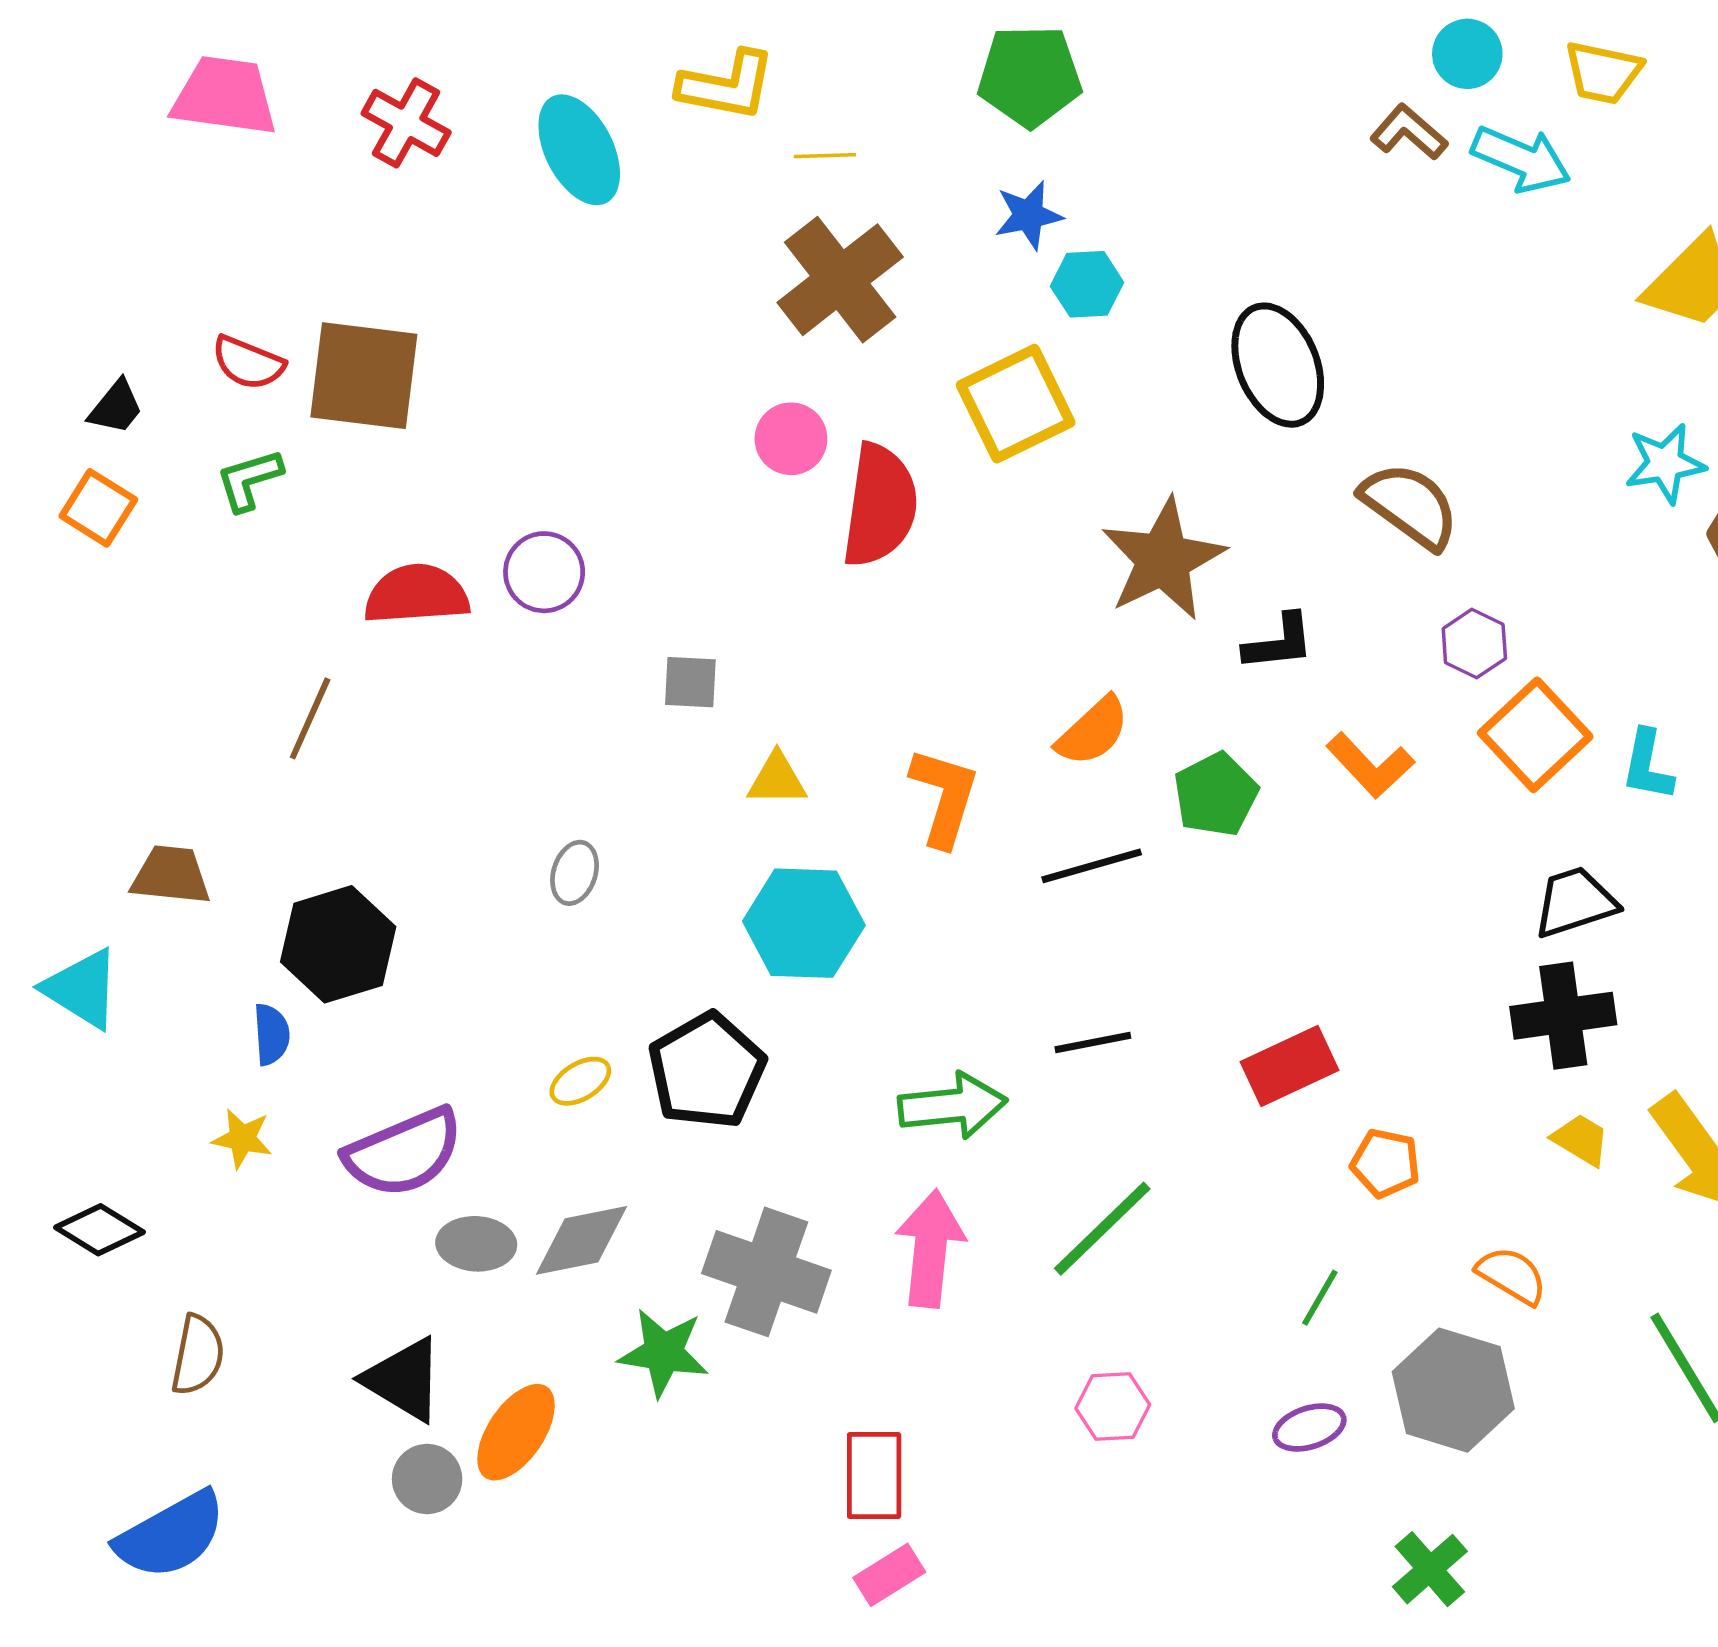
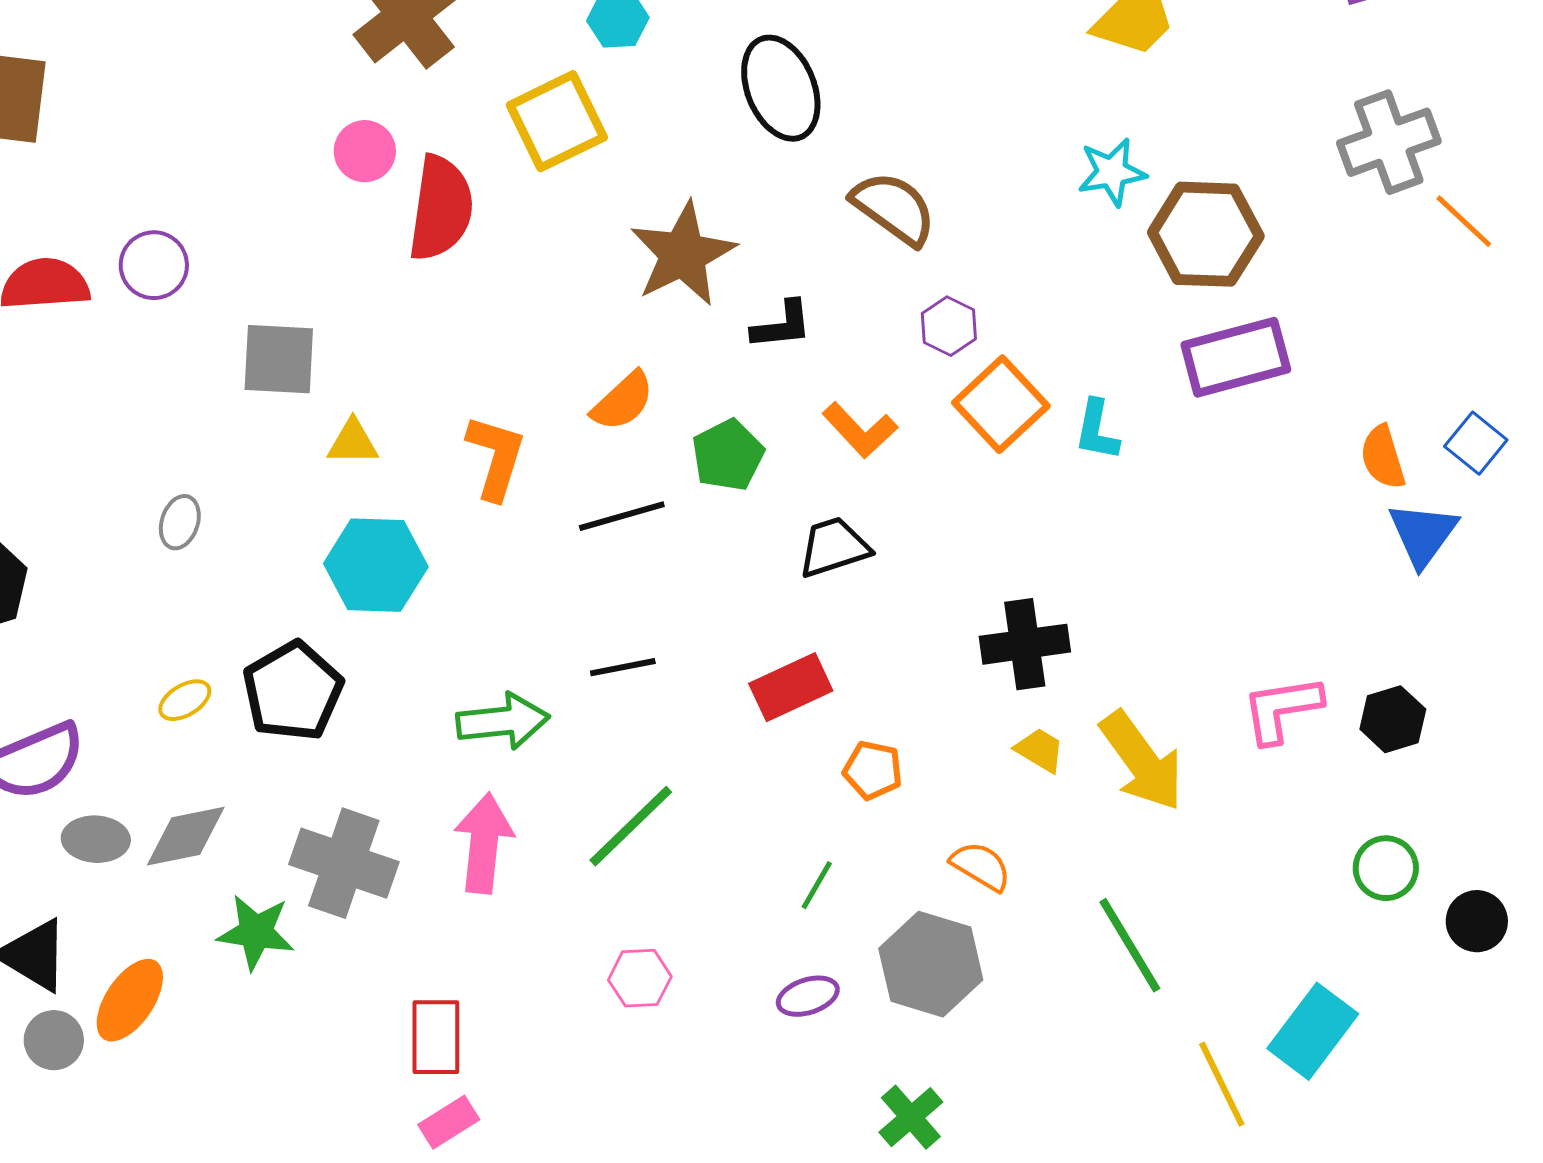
gray square: (690, 682) -> (279, 359), size x1.6
black trapezoid: (1575, 902) -> (834, 547), moved

